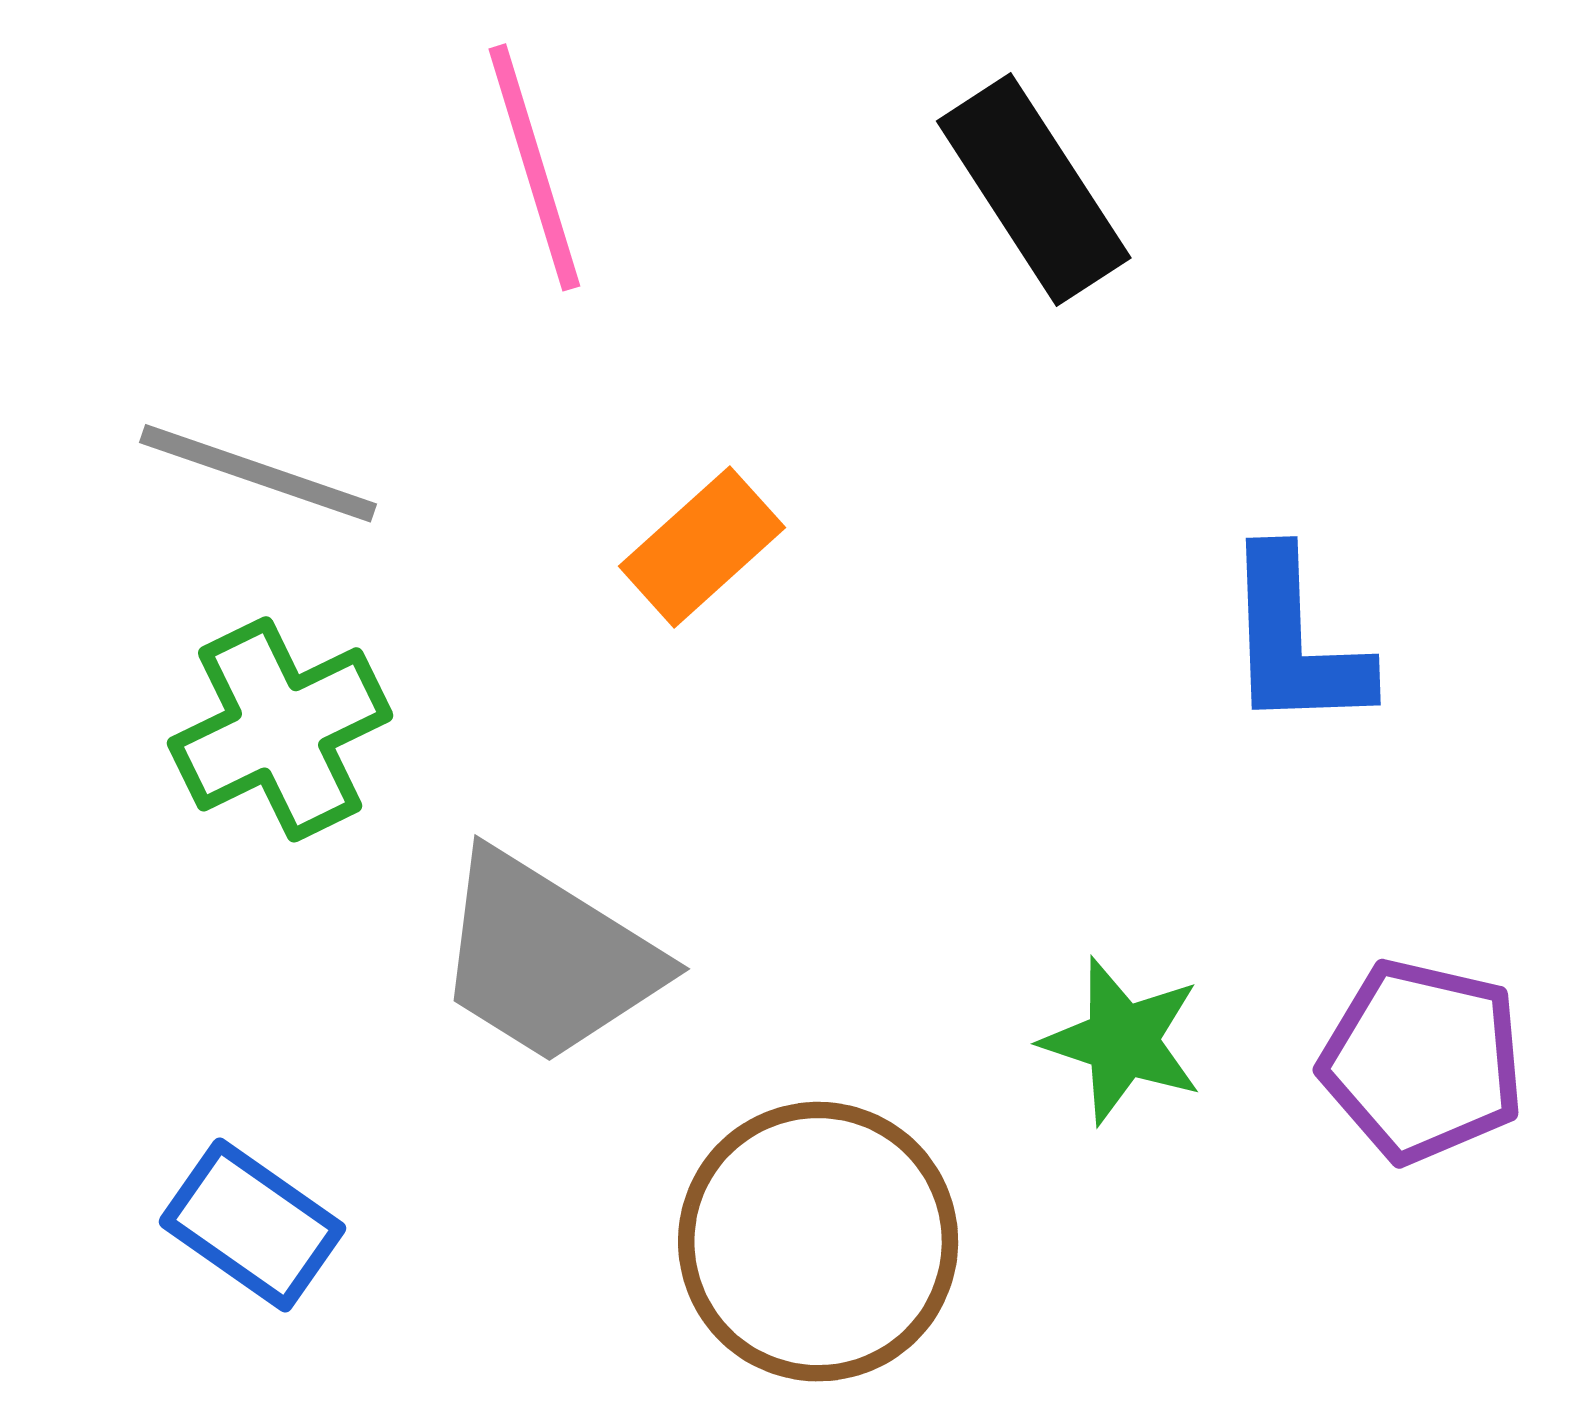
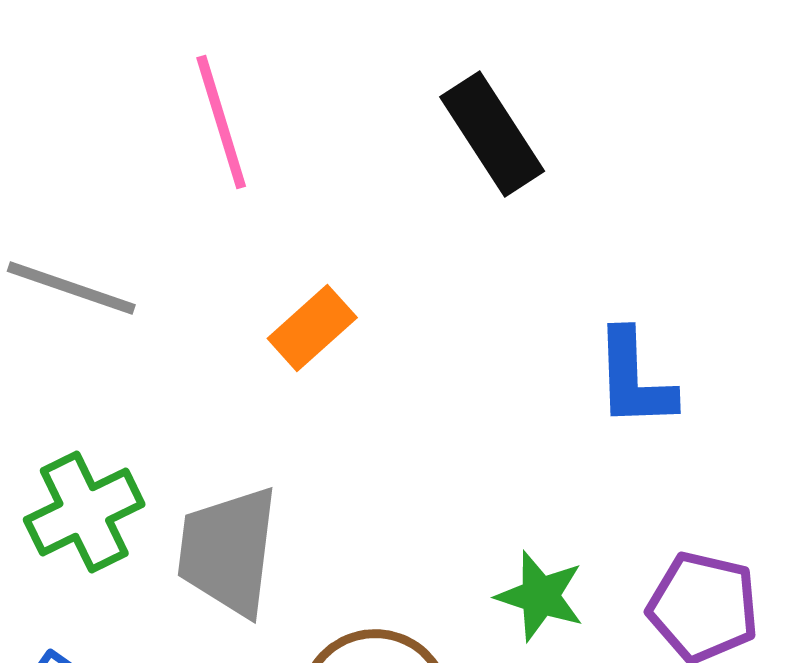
green cross: (280, 729) -> (84, 512), moved
gray trapezoid: (547, 958) -> (228, 551), turned 65

